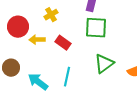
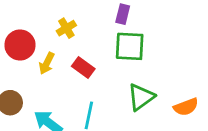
yellow arrow: (37, 40) -> (47, 63), turned -63

